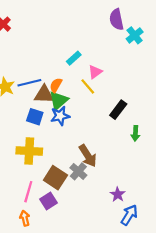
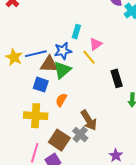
cyan rectangle: (74, 58) -> (76, 32), turned -32
orange semicircle: (56, 85) -> (61, 100), moved
black rectangle: (118, 110) -> (117, 78), turned -54
blue star: (60, 116) -> (63, 51), moved

